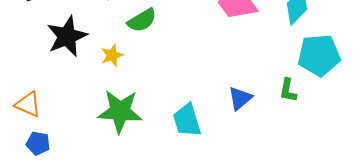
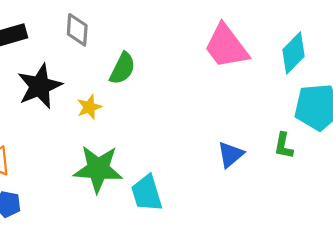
green semicircle: (142, 20) -> (122, 68), turned -32
cyan trapezoid: (187, 120) -> (147, 193), moved

